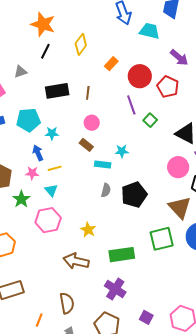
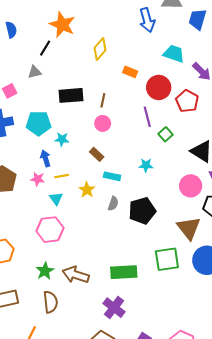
cyan trapezoid: (150, 31) -> (174, 54), moved
black line: (45, 51) -> (45, 48), moved
orange rectangle: (111, 64) -> (130, 72), turned 64
pink circle: (92, 123) -> (103, 123), moved
cyan star: (122, 151) -> (146, 165), moved
green star: (21, 199) -> (45, 271), moved
yellow star: (88, 230) -> (87, 190), moved
brown semicircle: (67, 303) -> (50, 302), moved

